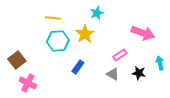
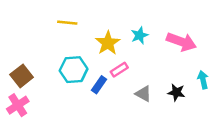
cyan star: (97, 13) -> (140, 35), moved
cyan hexagon: (58, 41) -> (74, 70), moved
pink rectangle: (120, 55) -> (119, 70), moved
pink cross: (28, 83) -> (18, 105), moved, turned 30

